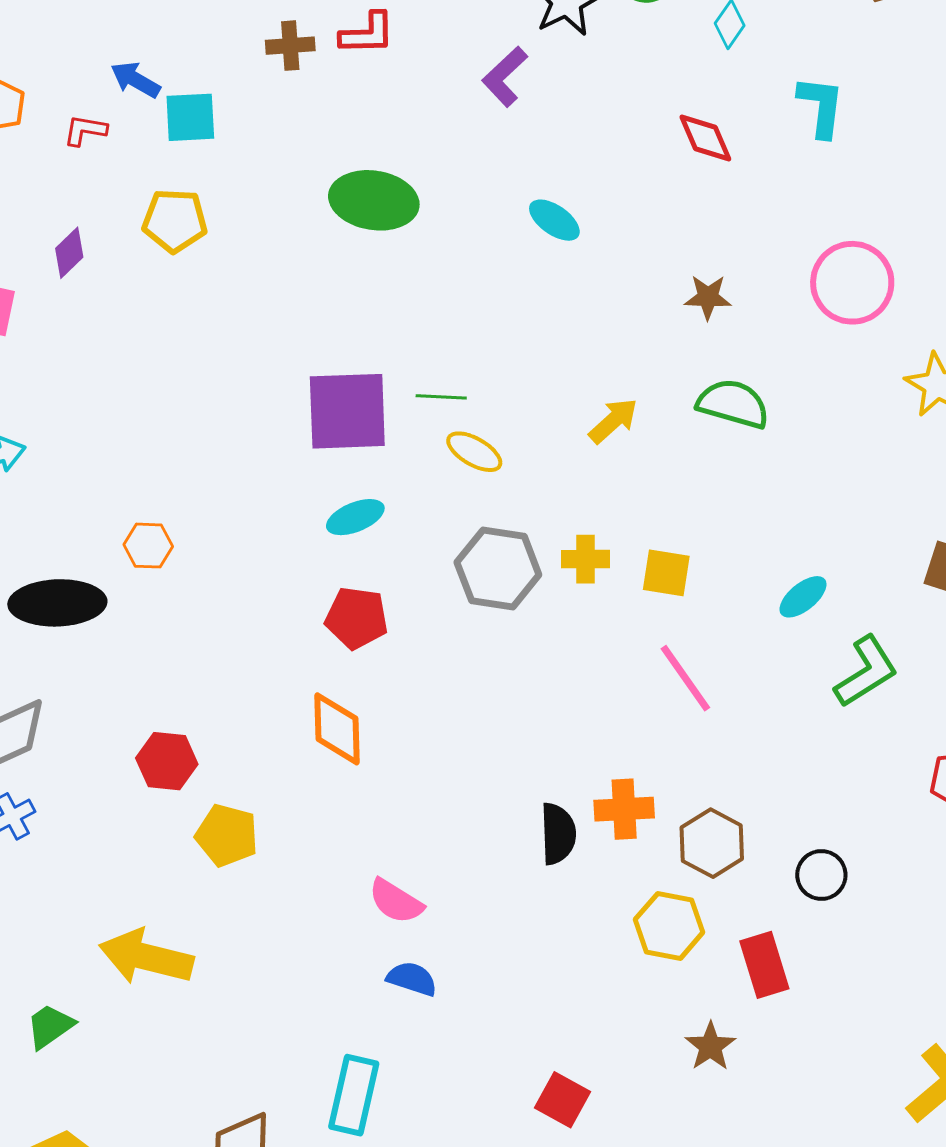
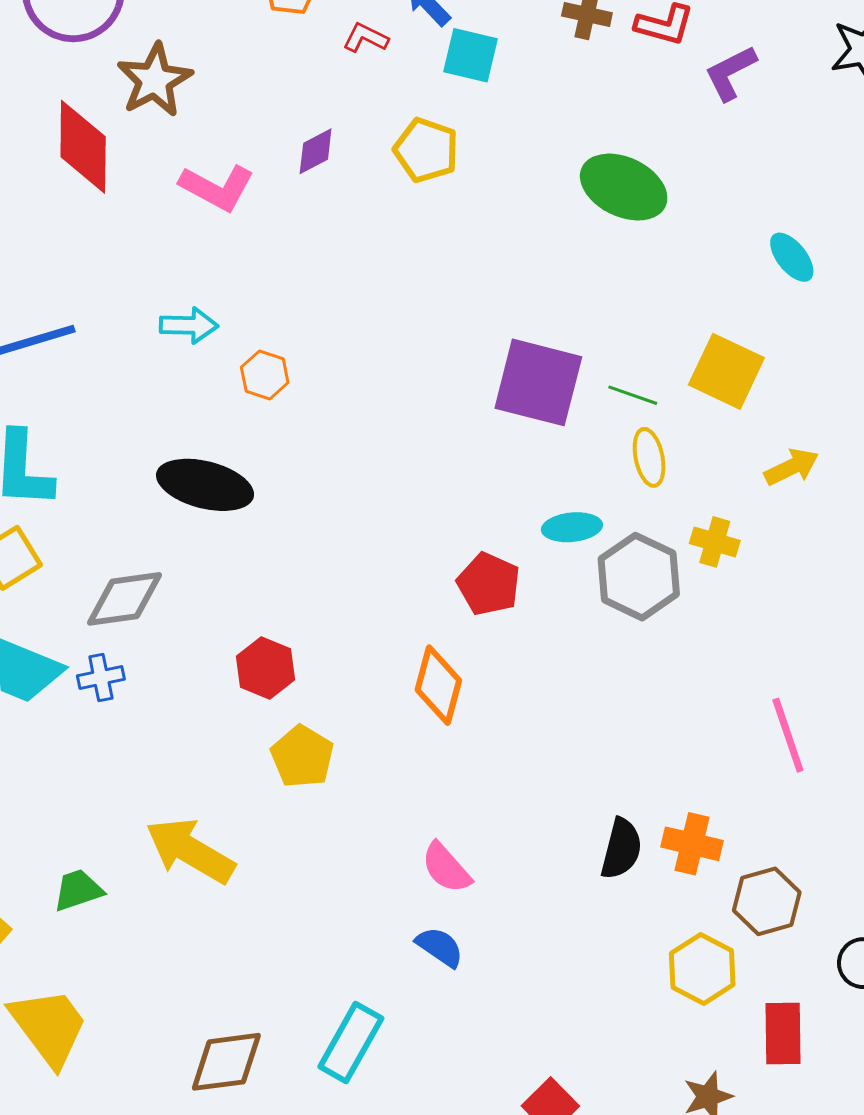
purple L-shape: (505, 77) -> (730, 73), moved
yellow ellipse: (474, 452) -> (649, 457), turned 32
cyan ellipse: (355, 517) -> (572, 527), moved
orange hexagon: (148, 546) -> (265, 375), moved
yellow cross: (586, 559) -> (715, 542), moved
yellow square: (666, 573) -> (726, 371), moved, size x1.4

